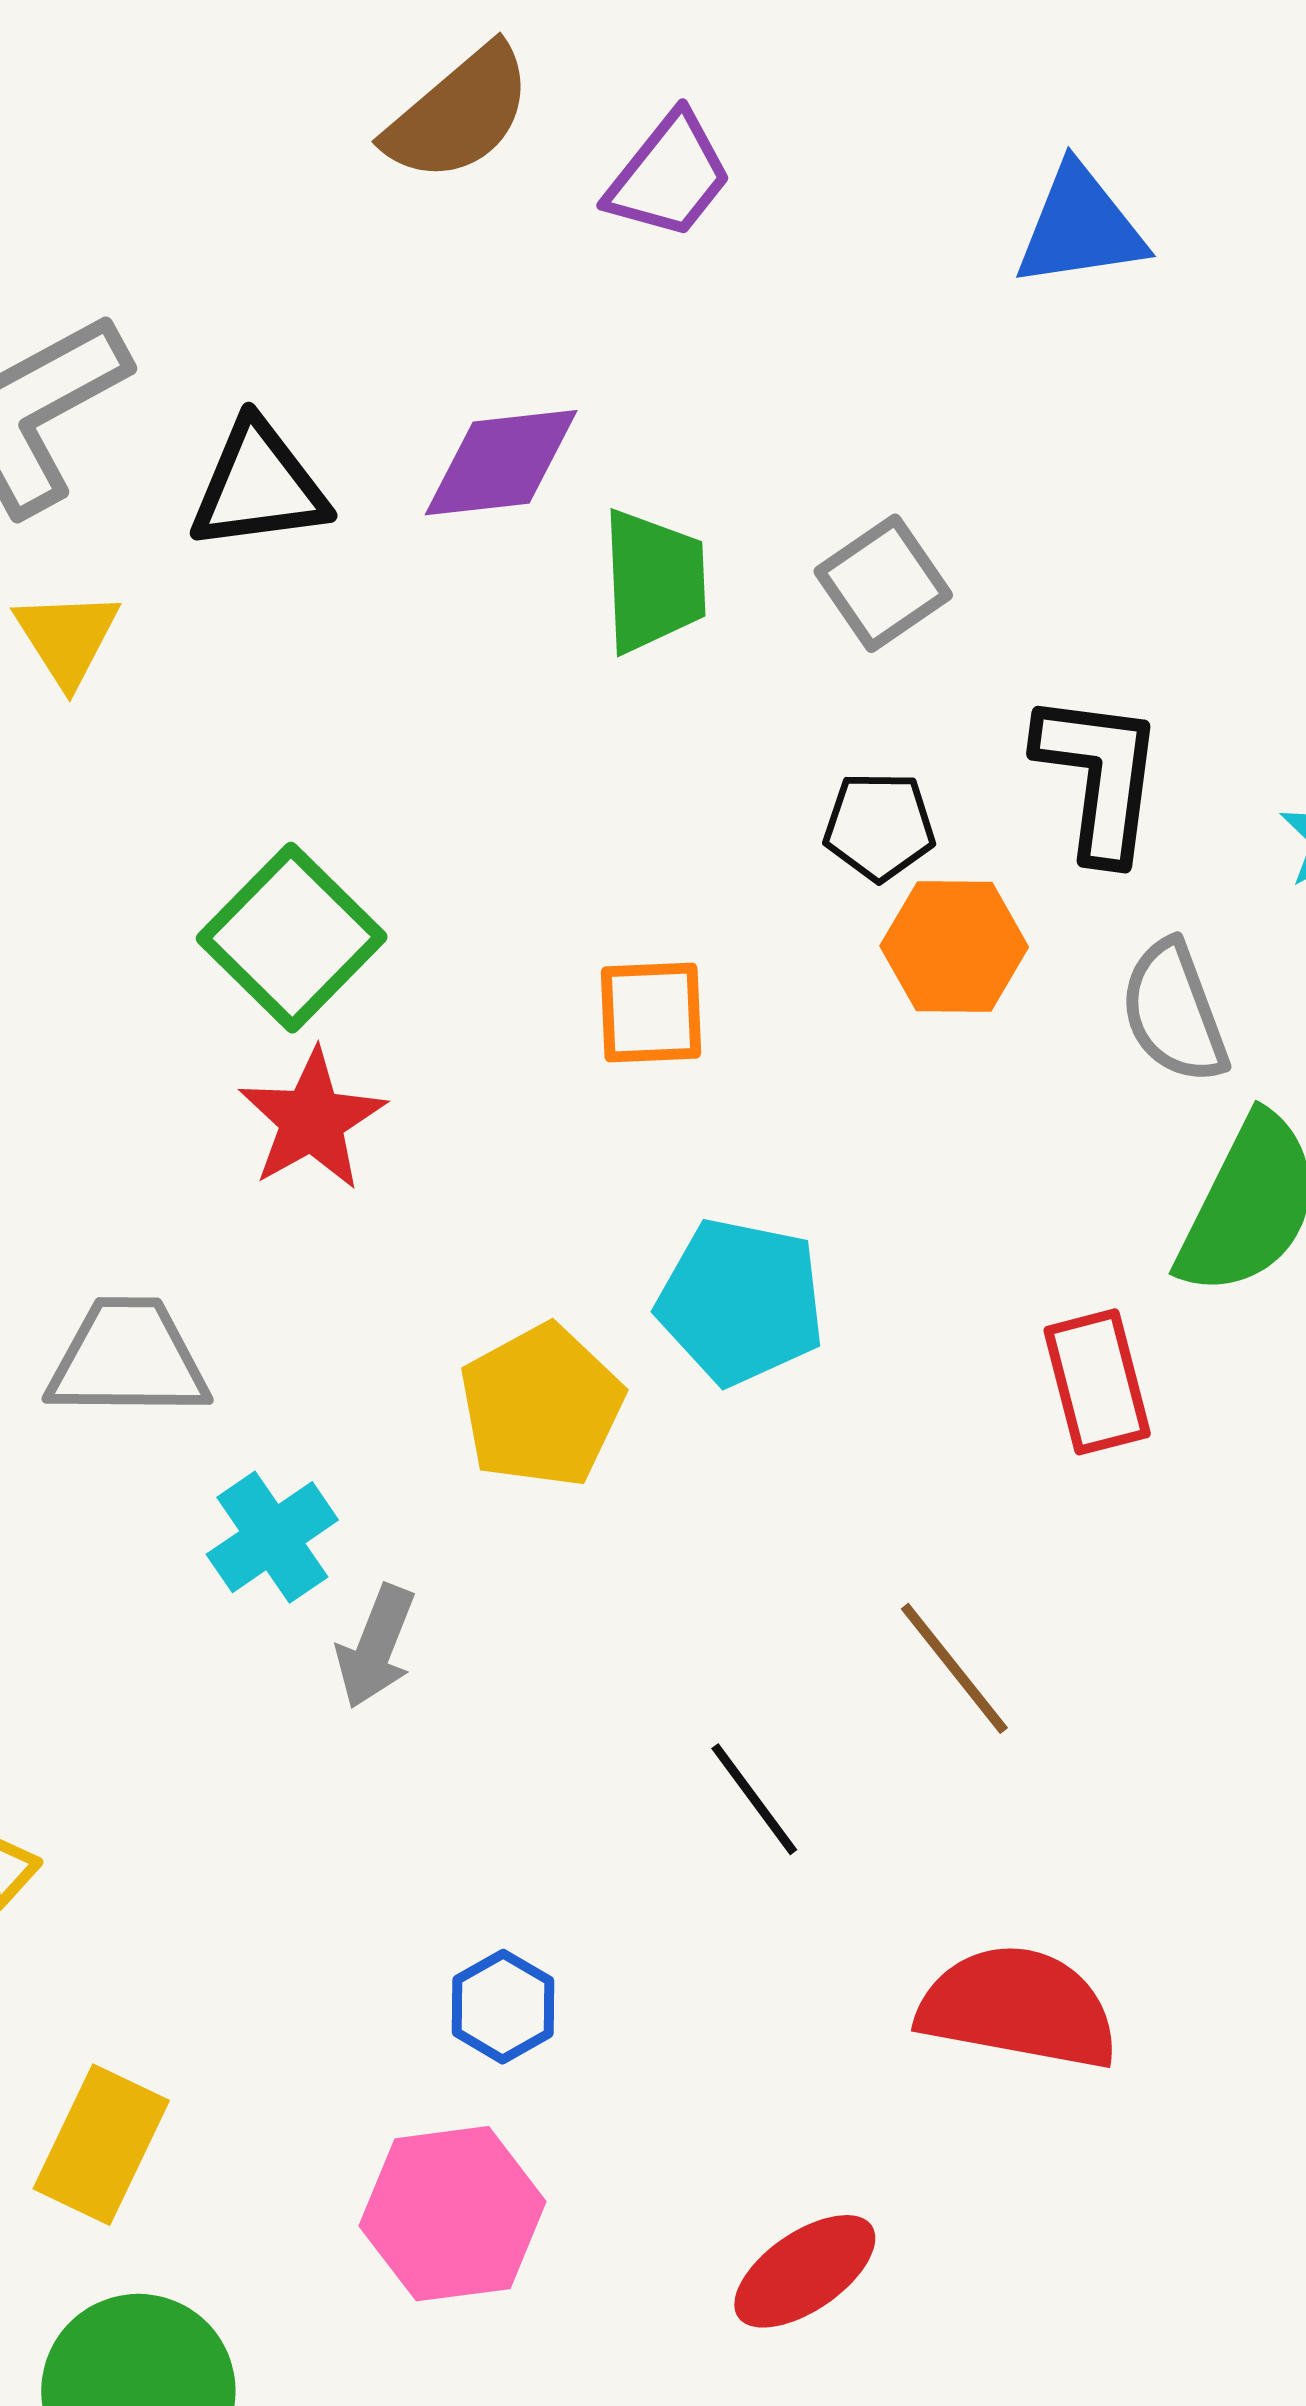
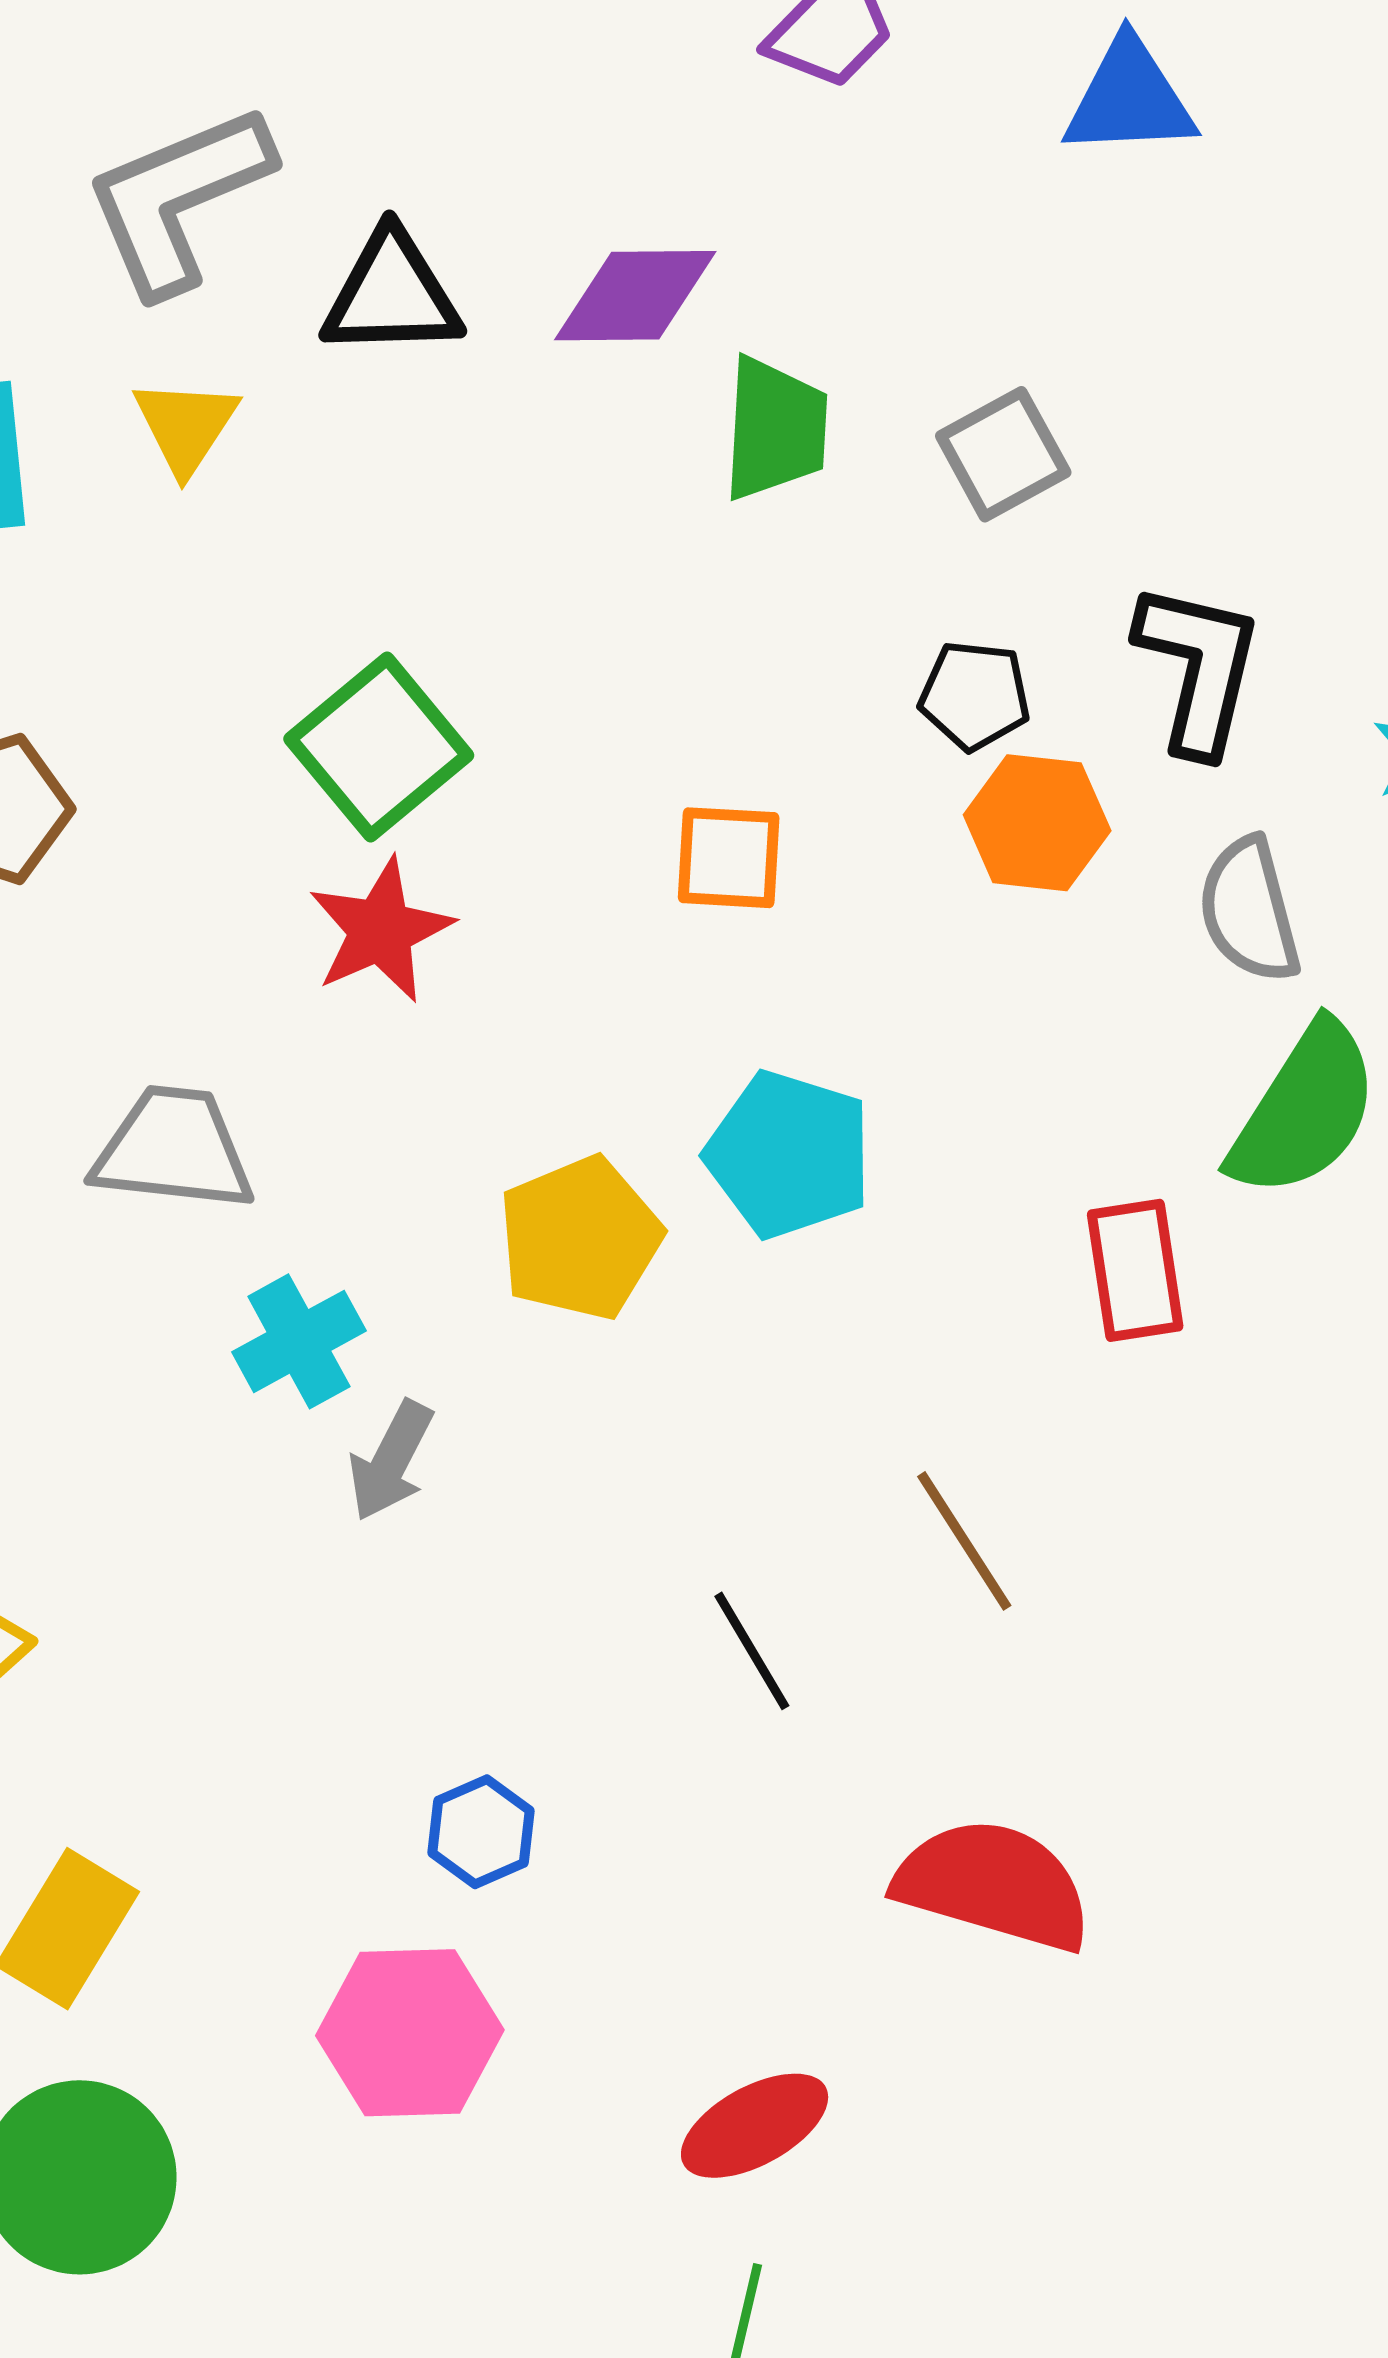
blue triangle: (1080, 227) -> (1129, 98), moved

